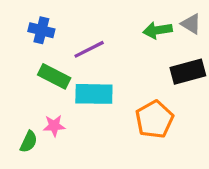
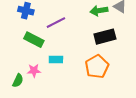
black rectangle: (188, 72) -> (105, 37), moved
cyan rectangle: (94, 94) -> (56, 60), moved, size x0.6

